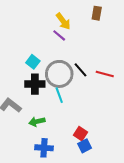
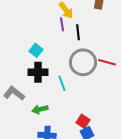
purple line: (59, 35) -> (62, 24), turned 40
black line: (80, 70) -> (78, 32), moved, turned 35
gray circle: (59, 74) -> (83, 62), moved

